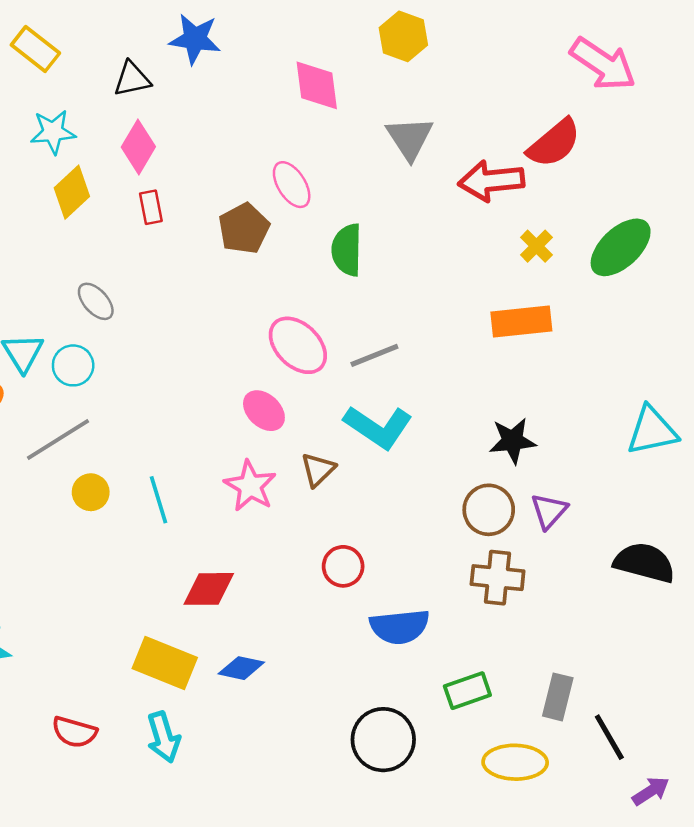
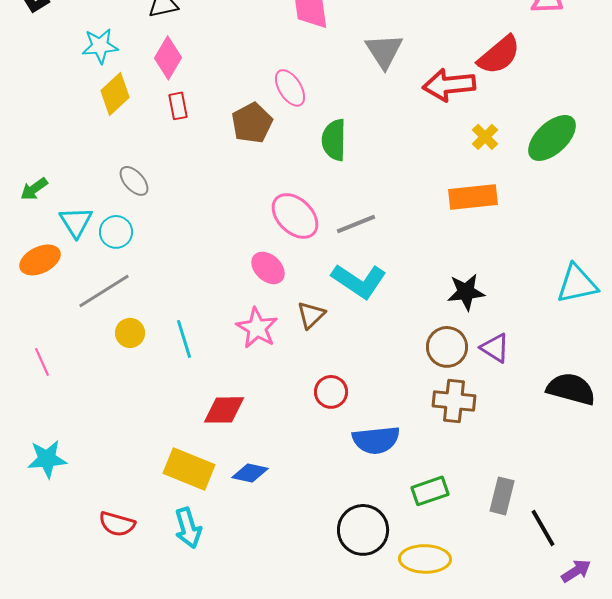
purple triangle: (549, 511) -> (495, 348), turned -40
yellow ellipse: (515, 762) -> (425, 559), moved

